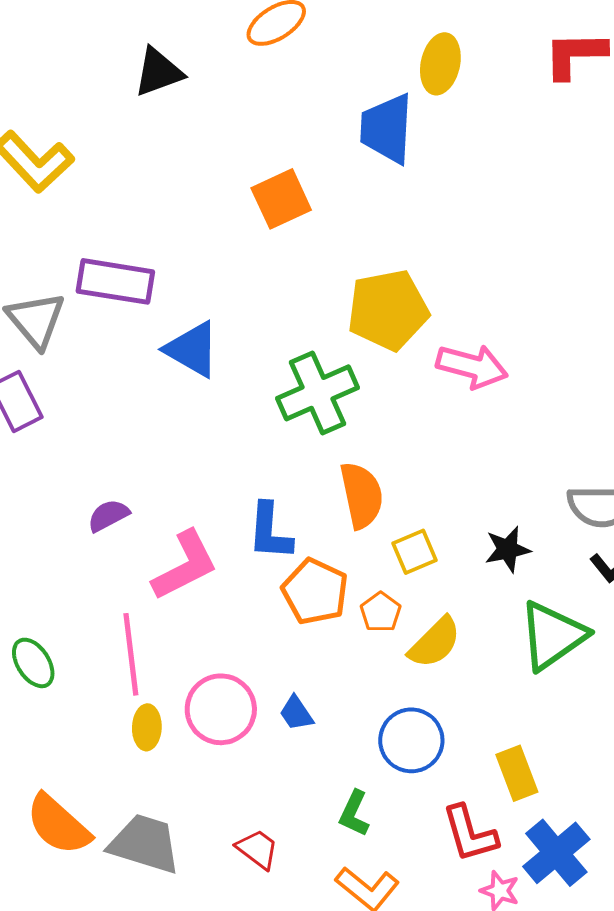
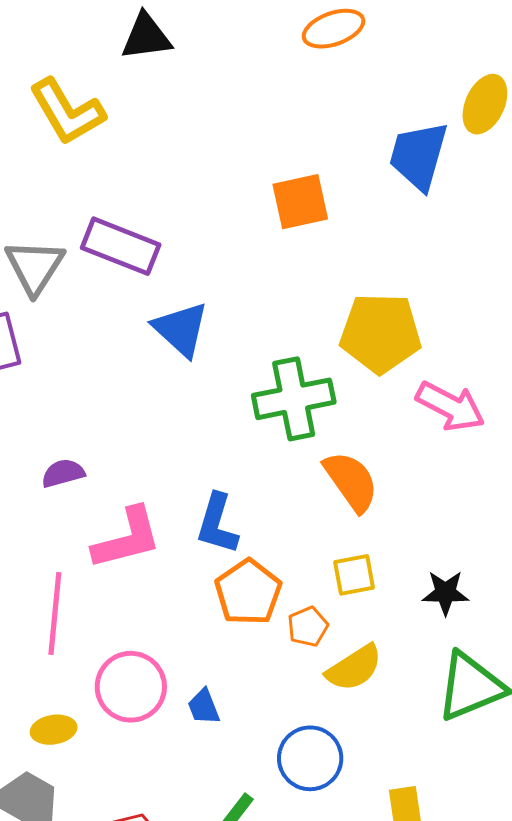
black triangle: (158, 72) -> (146, 37), moved
orange semicircle: (362, 495) -> (351, 481), moved, turned -36
yellow ellipse: (147, 727) -> (54, 730), moved, turned 66

